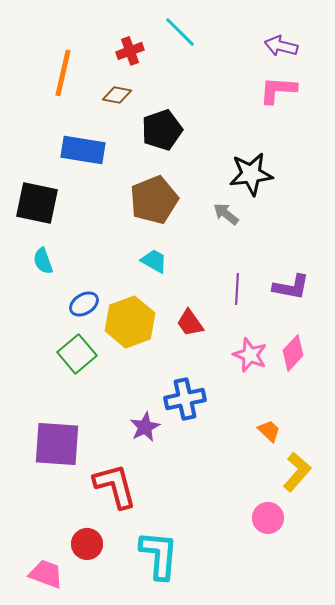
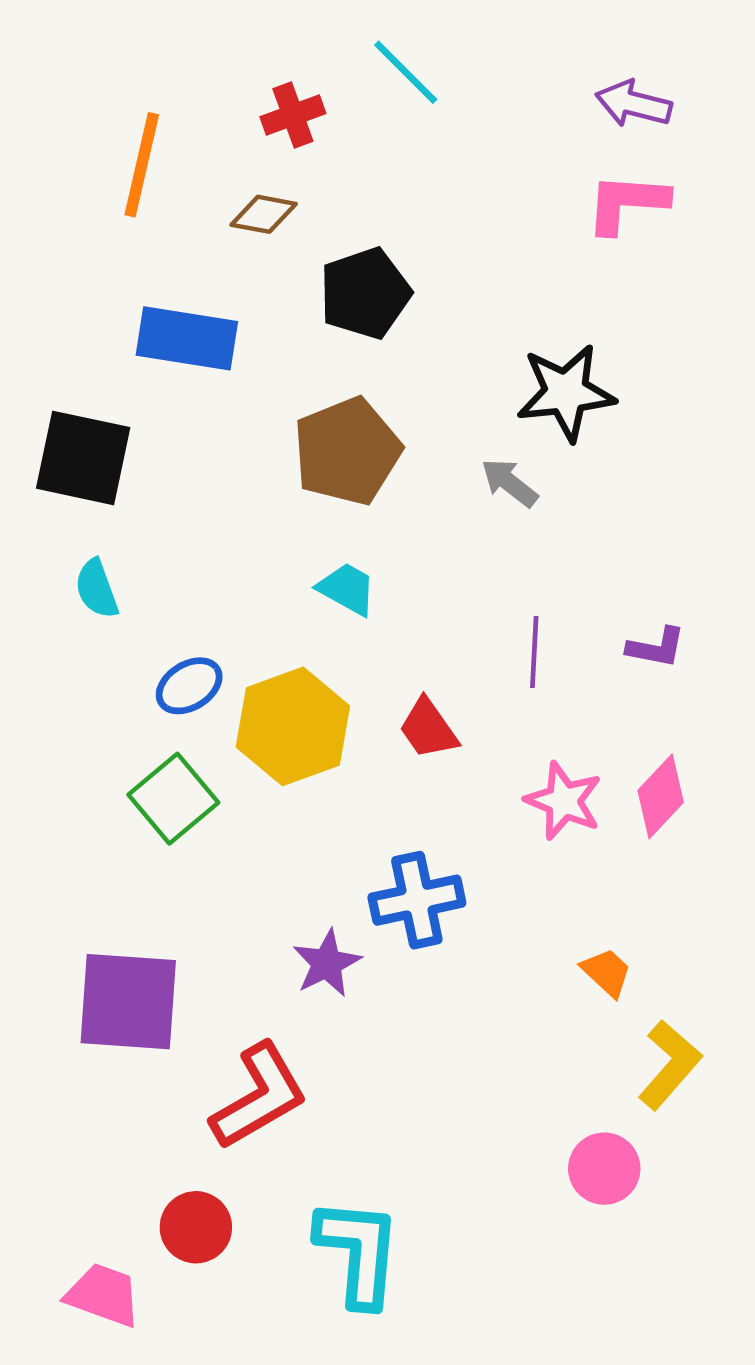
purple L-shape: (291, 287) -> (656, 647), size x0.7
red L-shape: (115, 486) -> (259, 1096), turned 75

